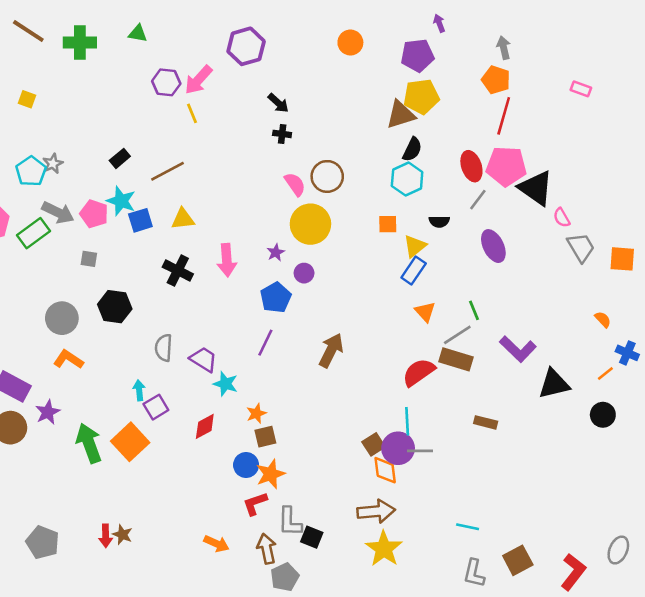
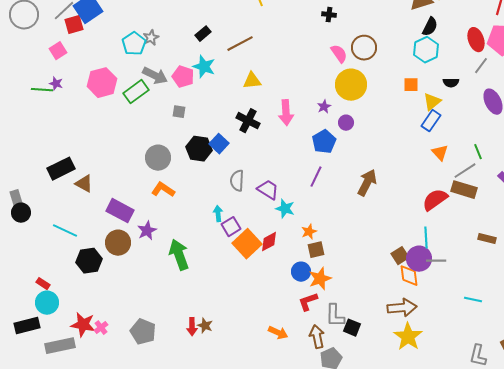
blue square: (140, 220) -> (219, 144), moved, turned -30
orange square: (130, 442) -> (247, 244), moved
cyan line: (468, 527) -> (473, 300), moved

